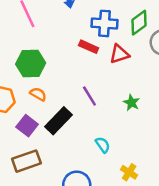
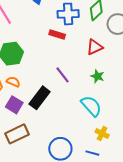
red triangle: (119, 54) -> (95, 47), moved
orange semicircle: (38, 94) -> (13, 82), moved
cyan semicircle: (103, 145) -> (91, 106), moved, size x1.6

